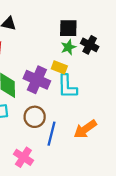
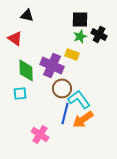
cyan L-shape: (67, 86) -> (79, 99), moved, turned 145
brown circle: (35, 117) -> (62, 88), moved
orange arrow: (85, 129) -> (83, 119), moved

